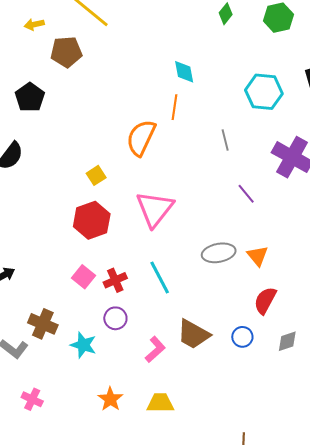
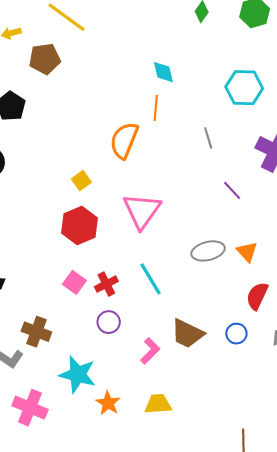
cyan star: (83, 345) -> (78, 374), moved, size x1.4
pink cross: (32, 399) -> (30, 408), size x1.6

